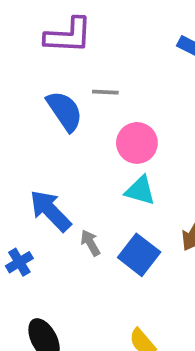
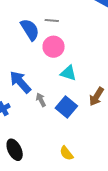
pink circle: (137, 143) -> (54, 47), moved

